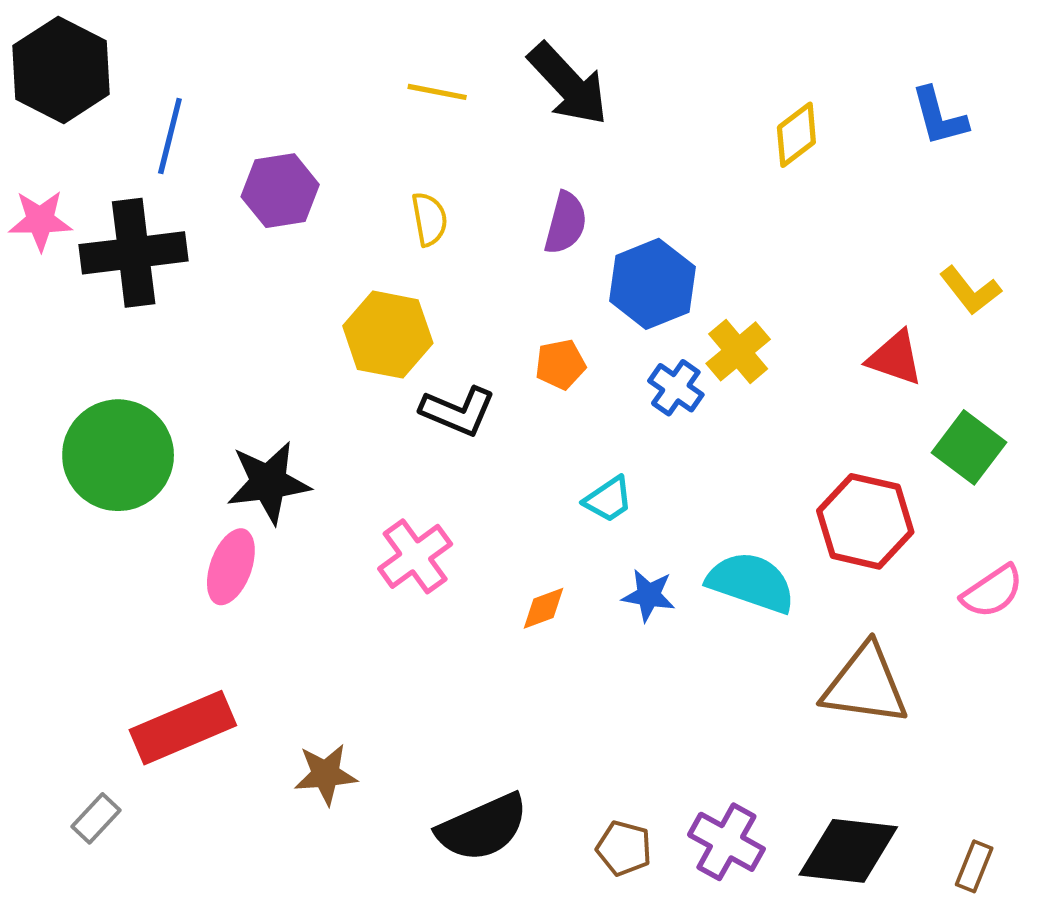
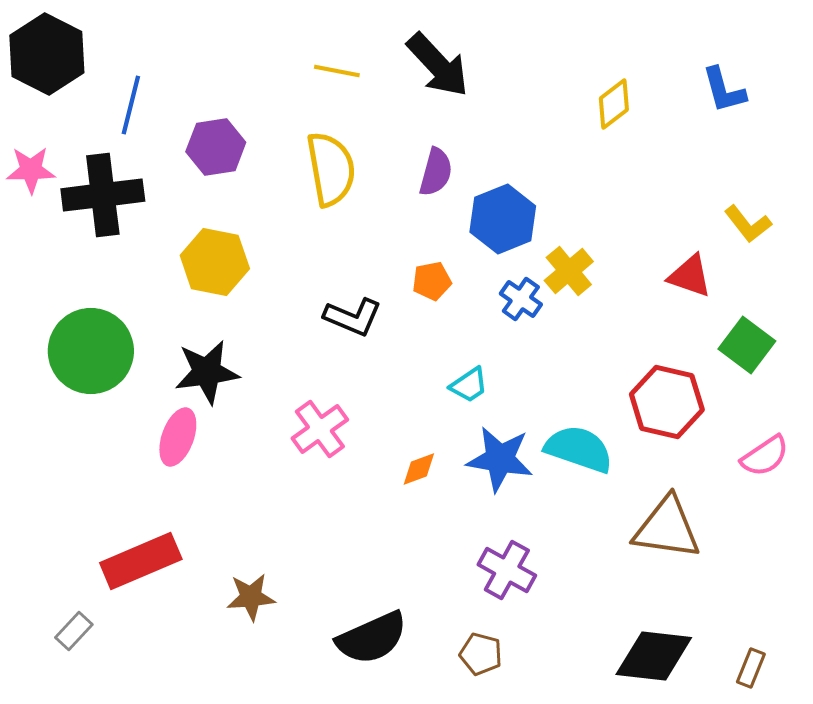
yellow semicircle: (429, 219) -> (331, 169), size x1.8
yellow hexagon: (388, 335) -> (215, 262), moved
blue star: (649, 595) -> (500, 459), size x1.6
purple cross: (726, 842) -> (507, 570), moved

